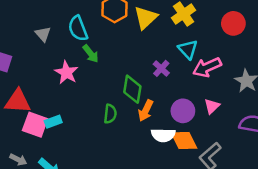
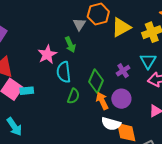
cyan semicircle: (78, 28) -> (64, 72), moved
gray triangle: (43, 34) -> (79, 24), moved
orange arrow: (146, 111) -> (102, 101), turned 114
purple circle: (183, 111) -> (121, 99), moved

